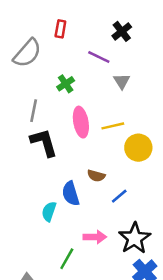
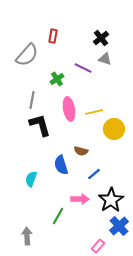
purple line: (99, 57) -> (83, 68), moved
gray triangle: (122, 81) -> (105, 59), moved, turned -40
blue line: (119, 196) -> (94, 174), moved
cyan semicircle: (49, 211) -> (31, 179), moved

